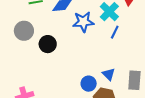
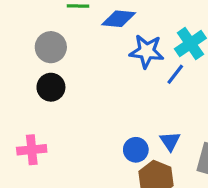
blue line: (115, 32) -> (175, 74), moved
black circle: (48, 44) -> (51, 87), moved

